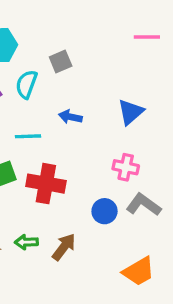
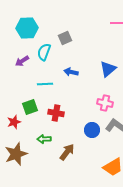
red cross: (46, 184) -> (56, 113), size x0.7
green arrow: (26, 242) -> (44, 139), moved

